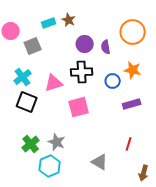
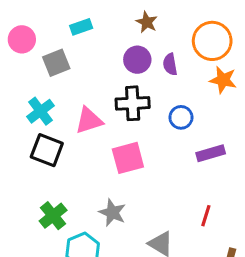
brown star: (69, 20) -> (147, 22), moved
orange star: (133, 70) -> (223, 80), moved
gray star: (57, 142) -> (112, 213), moved

